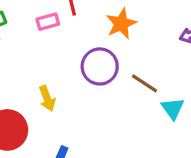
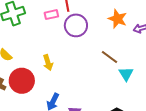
orange star: (121, 24) -> (118, 19), moved, turned -30
purple circle: (100, 66) -> (76, 25), moved

